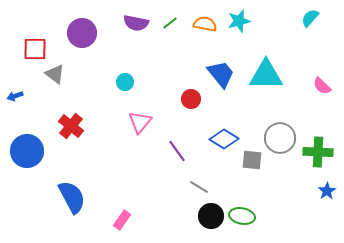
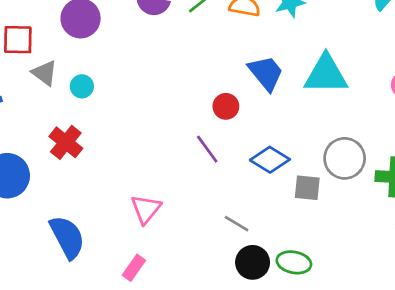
cyan circle: (125, 82) -> (82, 86), moved
pink triangle: (140, 122) -> (146, 209), moved
purple line: (177, 151) -> (207, 149), moved

